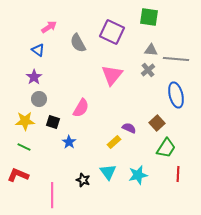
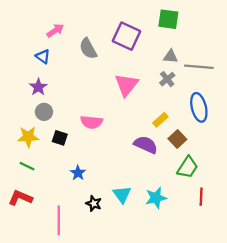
pink semicircle: (81, 108) -> (91, 122), turned 66
purple semicircle: (129, 128) -> (146, 145), size x1.5
blue star: (69, 142) -> (78, 173), moved
yellow rectangle: (114, 142) -> (160, 120), moved

